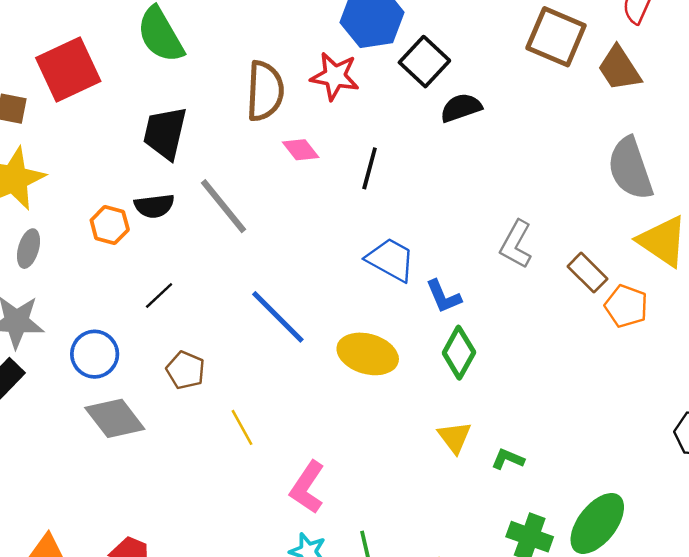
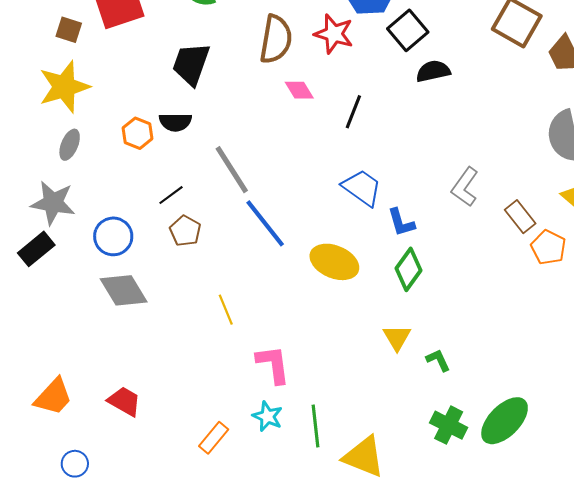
gray line: (223, 206) -> (232, 170), moved
brown pentagon: (186, 370) -> (185, 231), moved
green L-shape: (508, 459) -> (438, 360), turned 36
pink L-shape: (307, 487) -> (273, 364), turned 132

